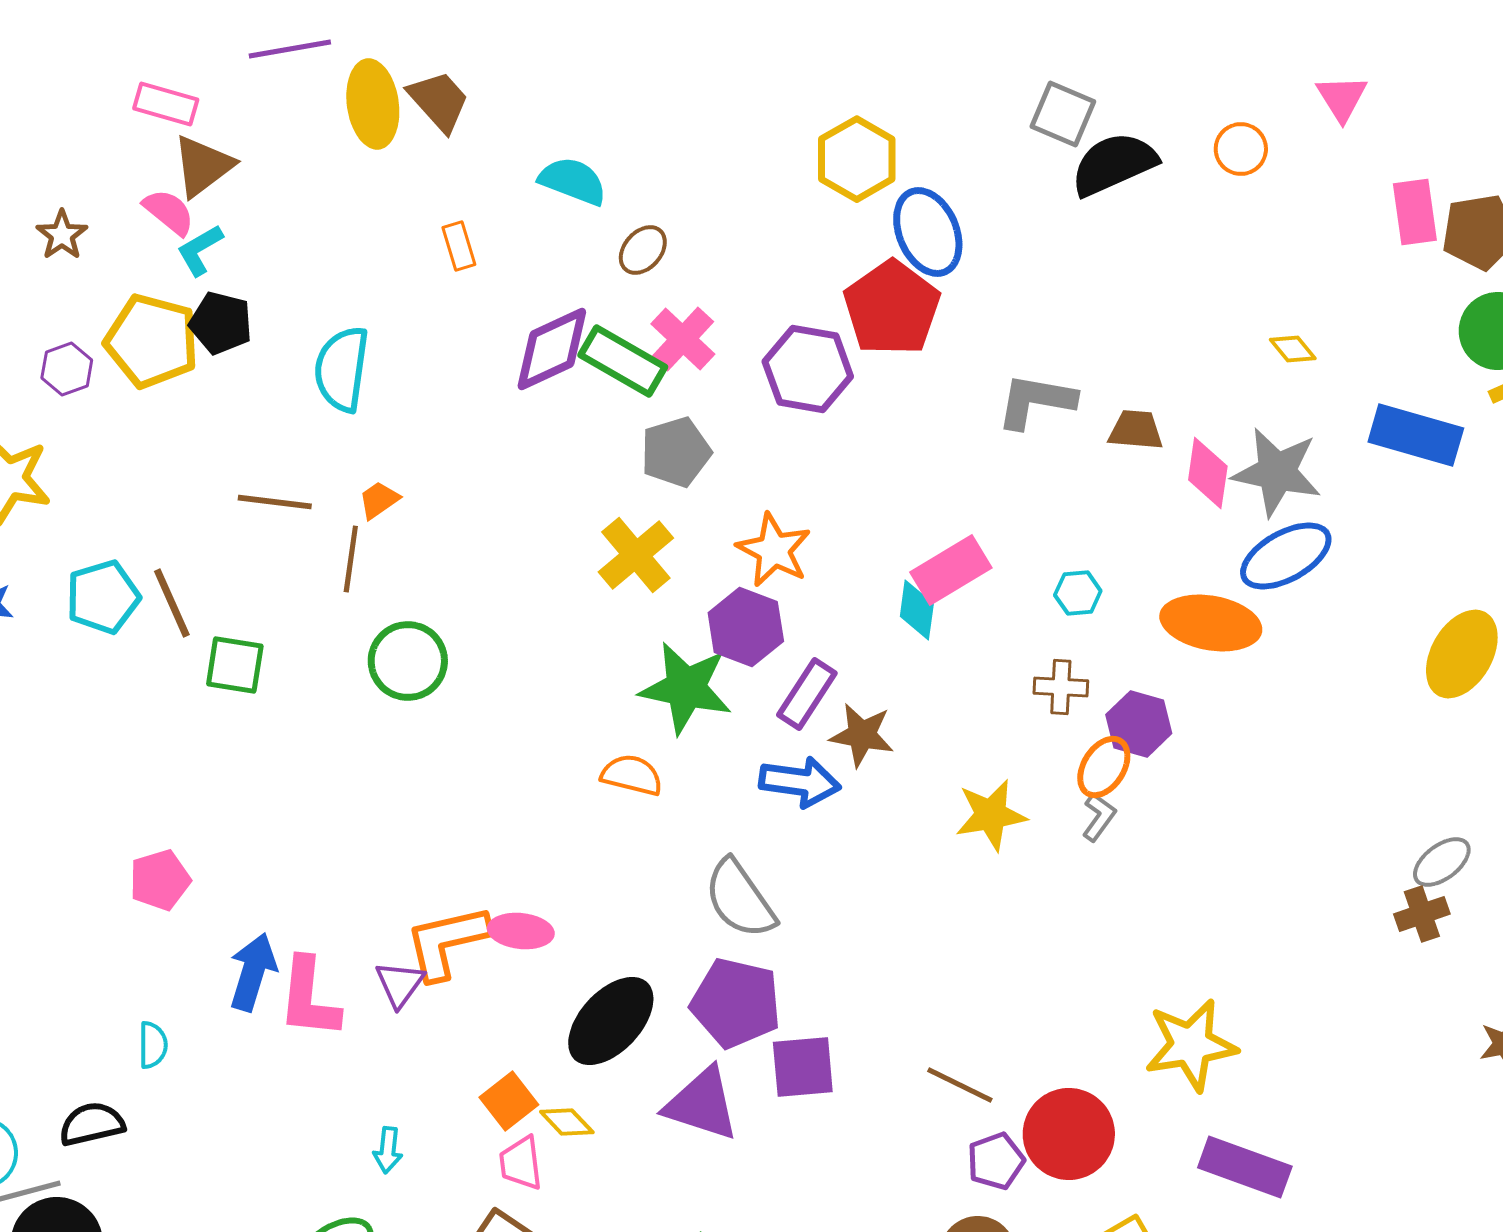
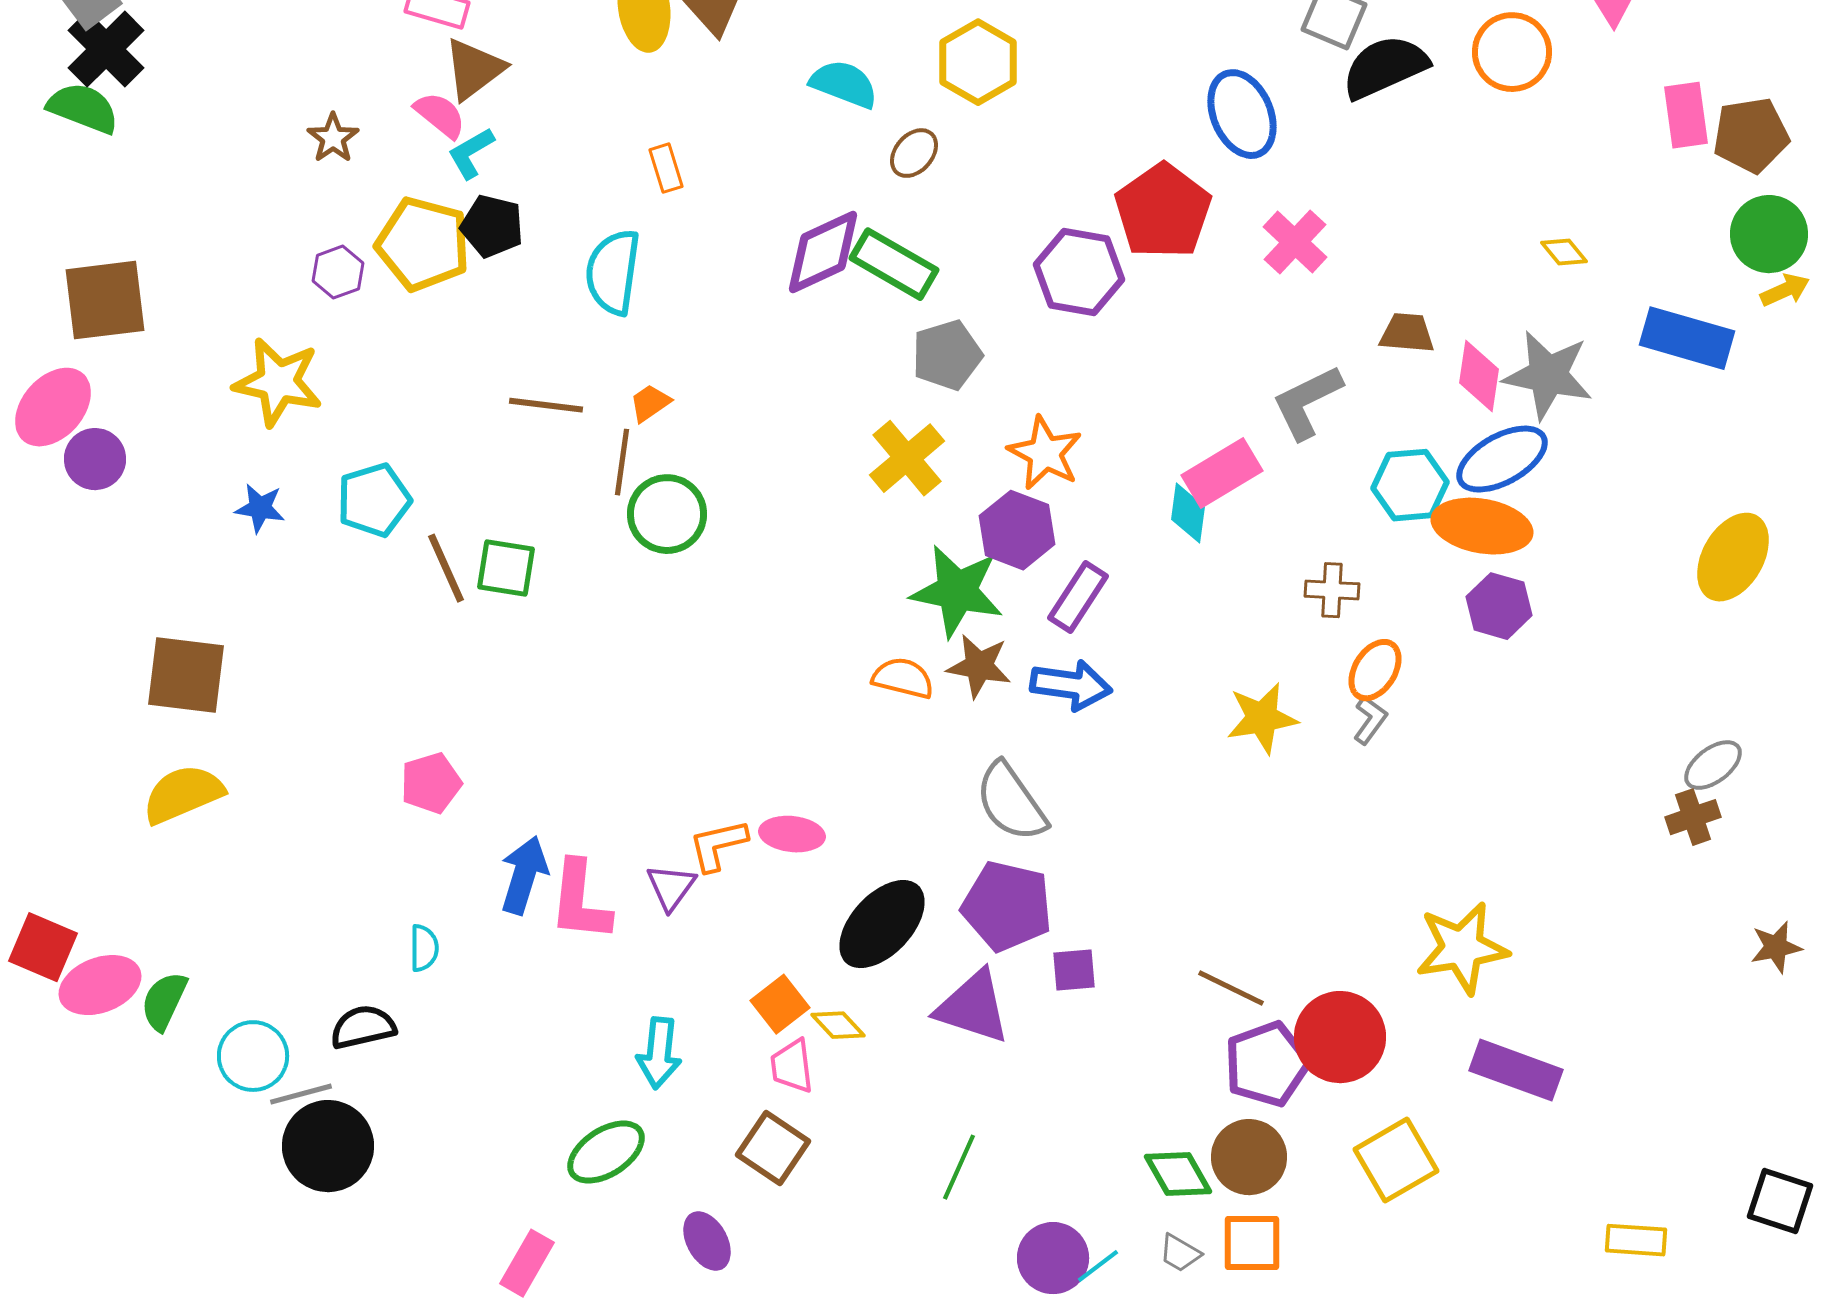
orange circle: (1241, 149) -> (1512, 52), size x1.5
yellow hexagon: (857, 159) -> (978, 62), moved
blue ellipse: (928, 232) -> (1242, 114), moved
orange rectangle: (459, 246) -> (666, 168), moved
pink cross: (683, 339) -> (1295, 242), moved
gray L-shape: (1036, 401) -> (1307, 402), moved, turned -36
blue ellipse: (1286, 556) -> (1502, 459), moved
cyan hexagon: (1078, 593) -> (1410, 485), moved, size x1.6
brown line: (172, 603) -> (446, 568), moved
green circle: (408, 661) -> (667, 514), moved
purple hexagon: (1139, 724) -> (1499, 606), moved
brown star: (862, 735) -> (979, 666), moved
orange L-shape: (447, 942) -> (718, 845), size x0.7
purple square: (803, 1067) -> (1074, 970), size x0.7
cyan arrow: (388, 1150) -> (659, 1053), size x1.5
purple pentagon: (996, 1161) -> (1267, 1064), size x1.5

